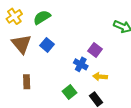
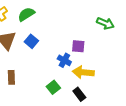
purple square: (95, 50) -> (78, 46), turned -32
yellow arrow: (100, 77) -> (83, 72), size x1.5

